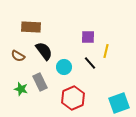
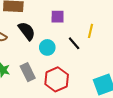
purple square: (88, 37) -> (58, 17), moved
gray rectangle: (40, 82) -> (28, 72), moved

